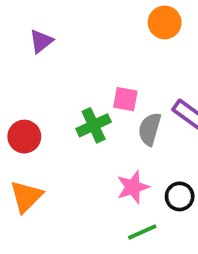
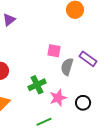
green cross: (94, 125) -> (37, 85), moved
green line: (142, 232) -> (44, 122), moved

